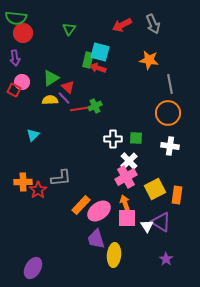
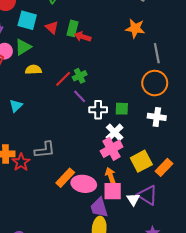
cyan square: (100, 52) -> (27, 20), moved
green triangle: (51, 78) -> (23, 47), moved
red triangle: (68, 87) -> (52, 27), moved
purple line: (64, 98) -> (80, 96), moved
red line: (79, 109) -> (63, 79), turned -36
orange rectangle: (177, 195) -> (164, 167), turned 36
pink ellipse: (99, 211) -> (84, 184), turned 45
purple trapezoid: (96, 239) -> (99, 207), moved

